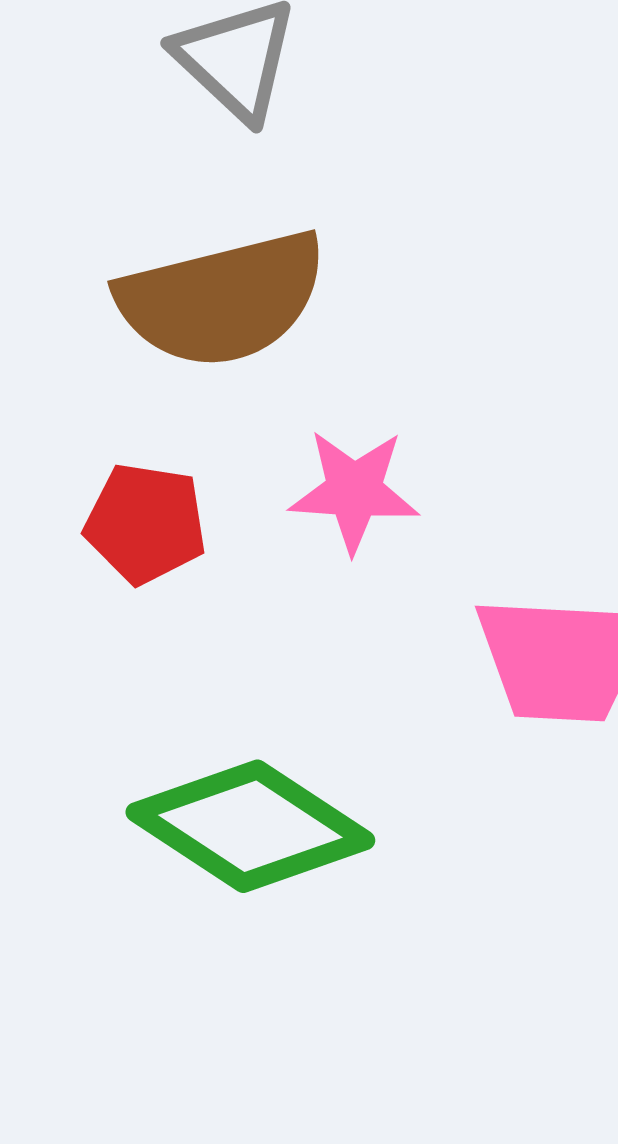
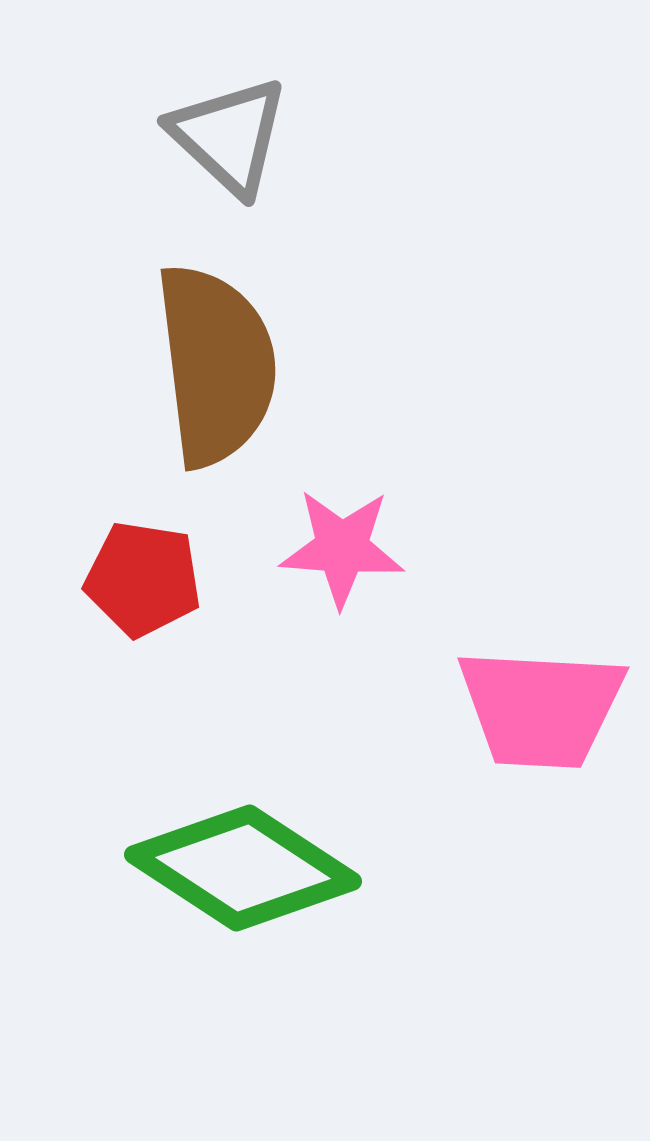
brown semicircle: (222, 299) -> (216, 365), turned -83

